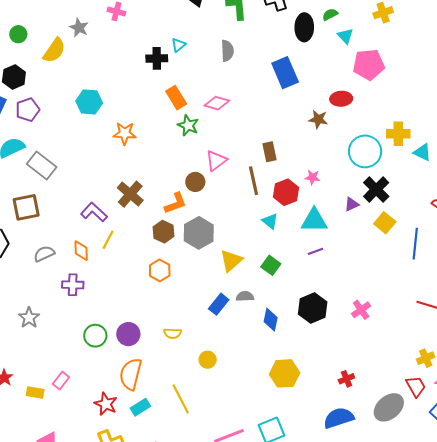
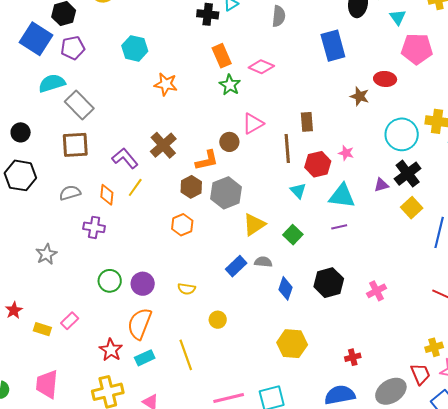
brown square: (26, 207) -> (75, 145), moved

